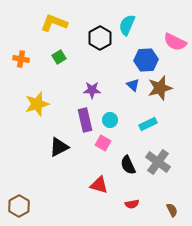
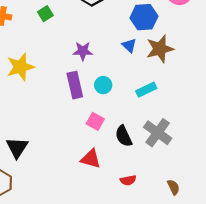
pink square: (103, 143) -> (95, 121), moved
black triangle: (59, 147) -> (17, 147), moved, turned -30

